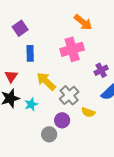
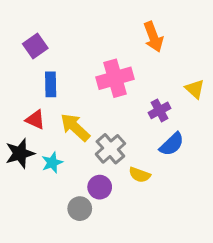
orange arrow: (83, 22) -> (153, 37), moved, turned 30
red triangle: (11, 76) -> (35, 120), moved, turned -40

